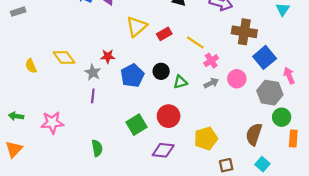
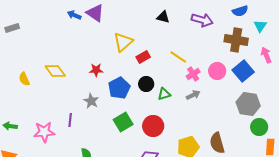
brown cross: (244, 32) -> (236, 40), moved
red rectangle: (164, 34) -> (143, 57), moved
gray star: (93, 72) -> (91, 101), moved
pink arrow: (289, 76) -> (266, 55), moved
pink circle: (237, 79) -> (217, 71), moved
purple line: (93, 96) -> (70, 120), moved
green square: (137, 125) -> (123, 122), moved
brown semicircle: (254, 134) -> (217, 143), moved, turned -35

